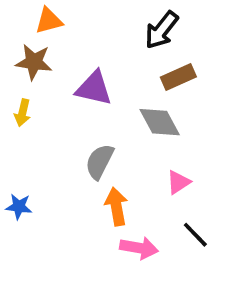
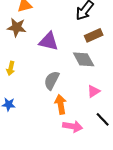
yellow arrow: (23, 113) -> (11, 68), moved

